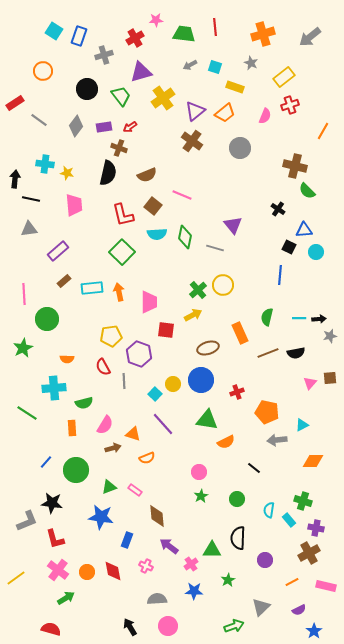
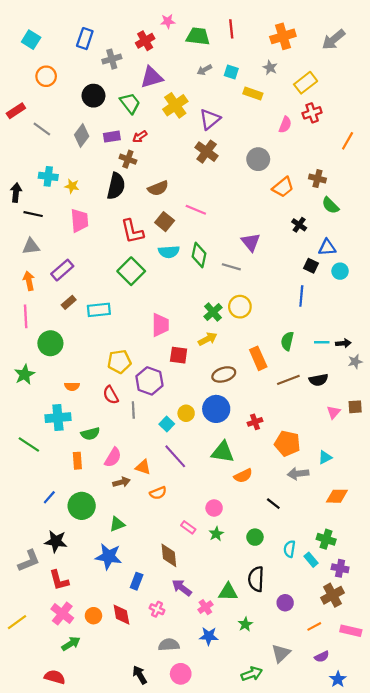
cyan square: (54, 31) -> (31, 40), moved
orange trapezoid: (225, 113) -> (283, 187), moved
brown cross: (295, 166) -> (317, 179), size x0.7
orange arrow: (119, 292) -> (29, 281), moved
pink rectangle: (135, 490) -> (188, 527), moved

